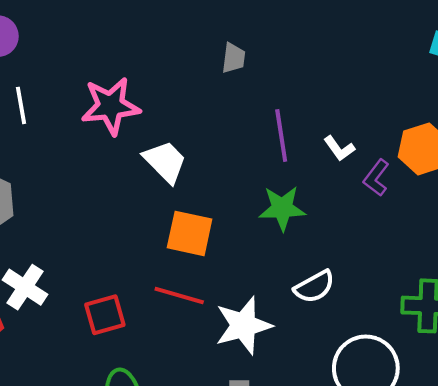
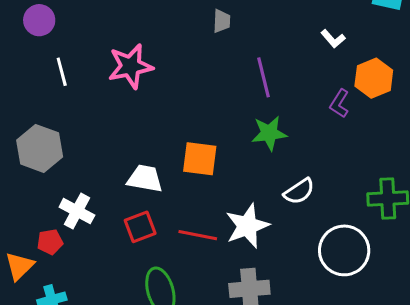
white L-shape: (339, 148) -> (333, 39), moved
white trapezoid: (165, 162) -> (145, 179), moved, turned -30
red line: (179, 296) -> (198, 235), moved

